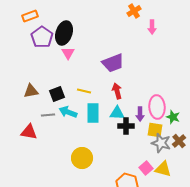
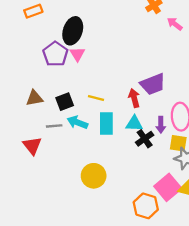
pink arrow: (152, 27) -> (175, 24), turned 128
purple pentagon: (42, 37) -> (55, 54), moved
purple trapezoid: (113, 63) -> (153, 84), moved
black cross: (126, 126) -> (145, 139), turned -35
red triangle: (29, 132) -> (32, 146), turned 42
pink square: (146, 168) -> (168, 187), size x1.6

